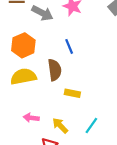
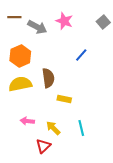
blue line: (69, 46) -> (81, 55), moved, turned 64
cyan line: (91, 126) -> (81, 128), turned -49

